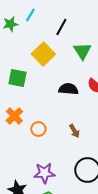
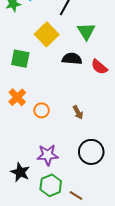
black semicircle: (68, 89) -> (72, 59), moved

